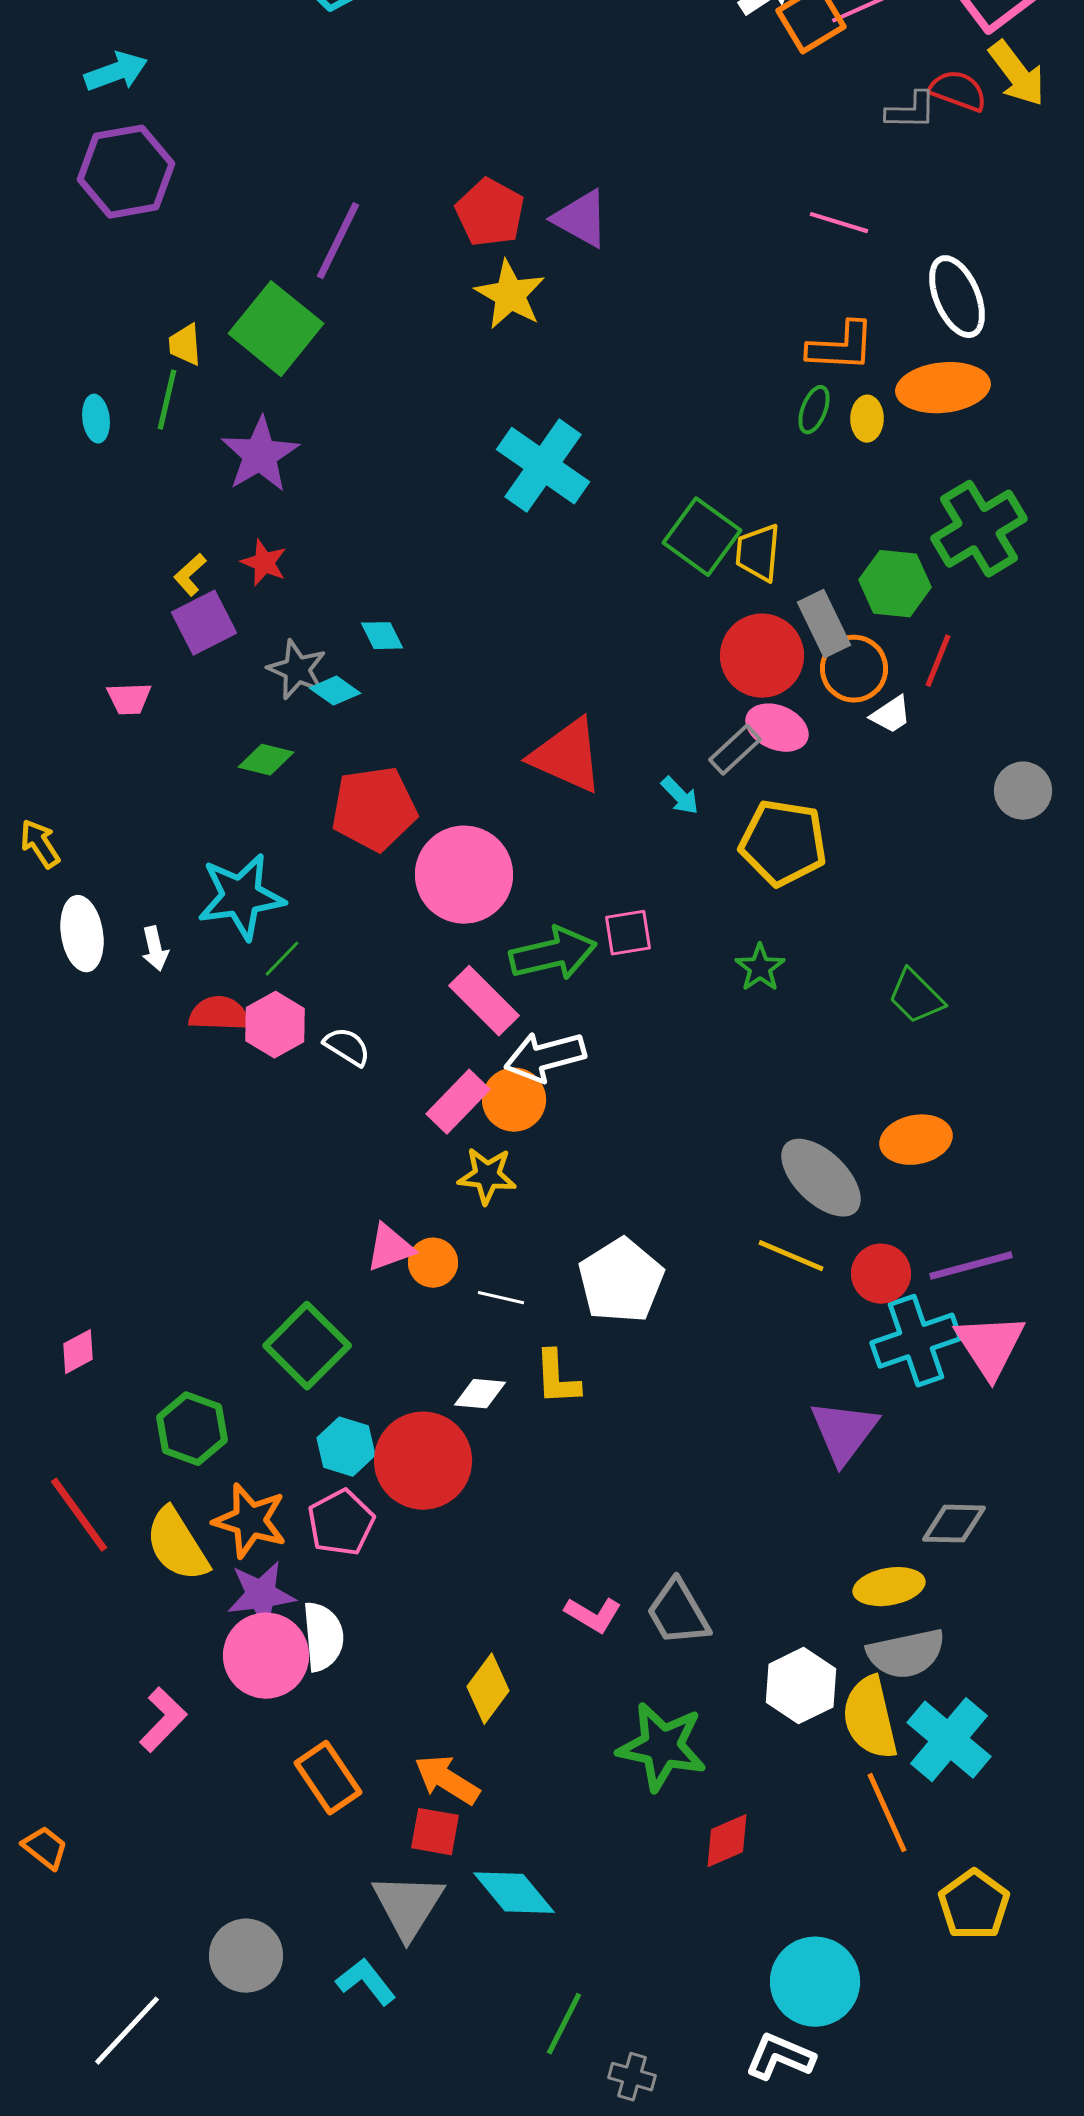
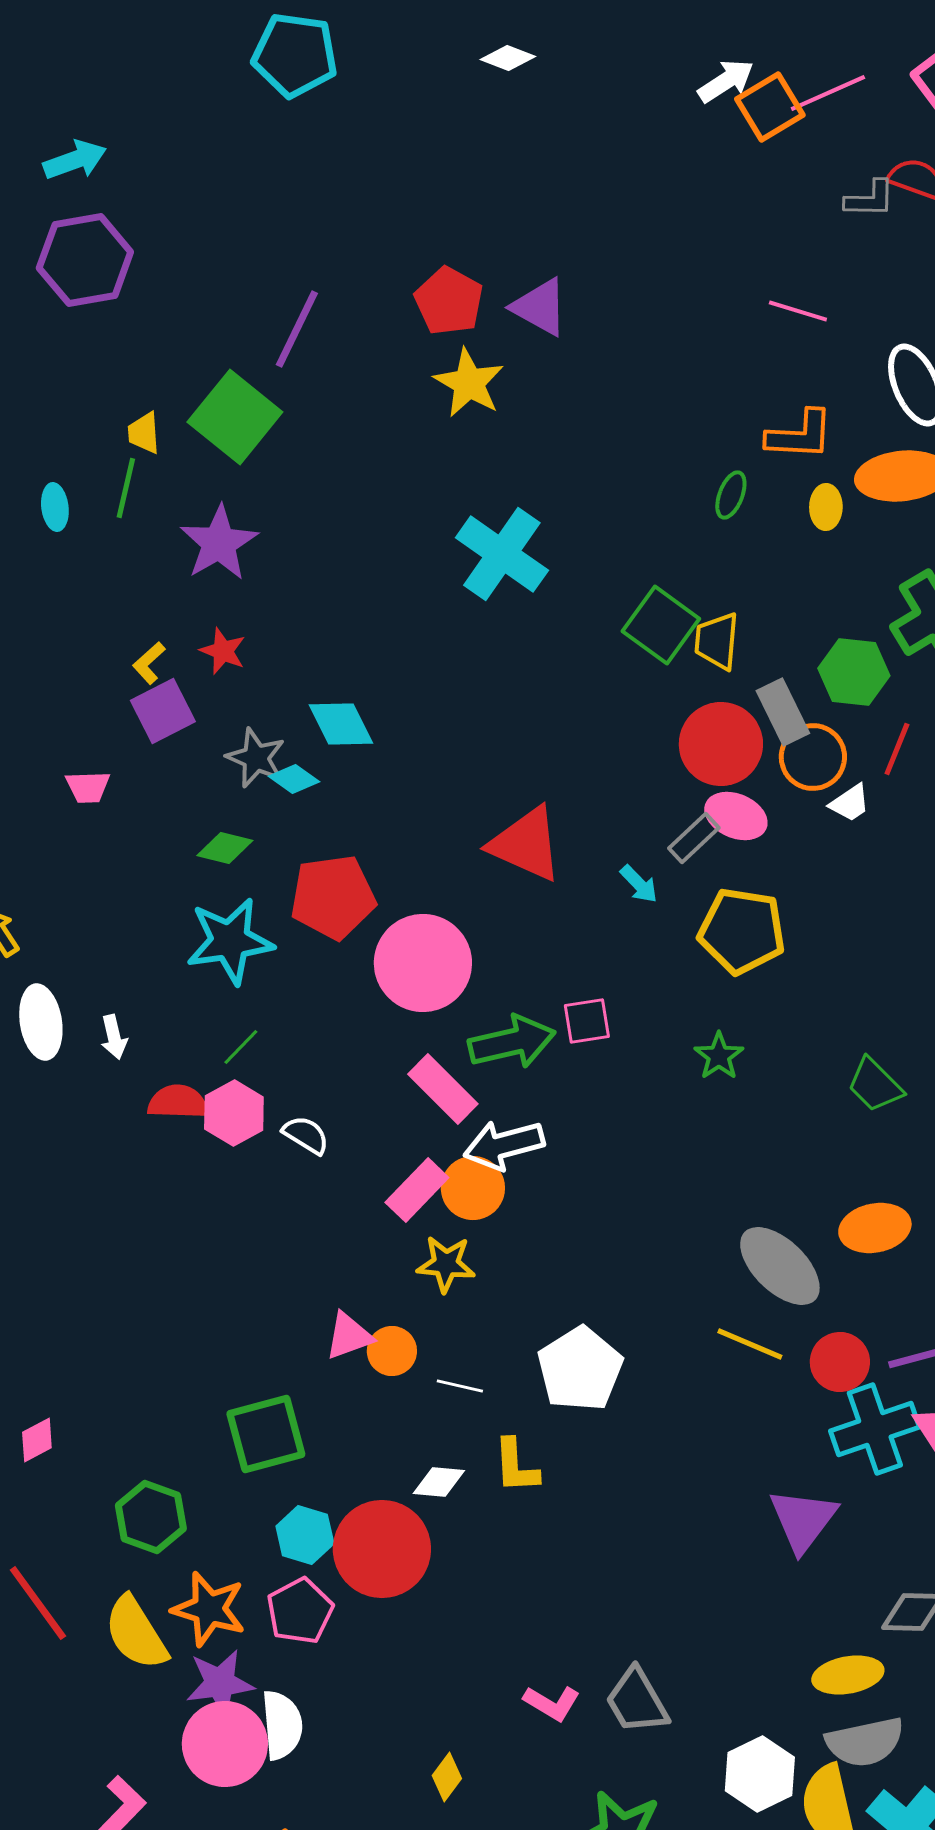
green ellipse: (814, 410) -> (731, 495), moved
cyan diamond: (382, 636) -> (341, 724), size x1.5
cyan star: (241, 897) -> (230, 941), moved
green square: (307, 1346) -> (266, 1434), turned 30
yellow diamond: (488, 1689) -> (447, 1777), size x0.7

